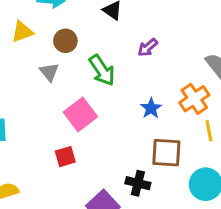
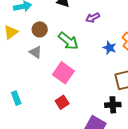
purple arrow: (148, 47) -> (93, 18), turned 32
blue star: (151, 108) -> (110, 48), moved

